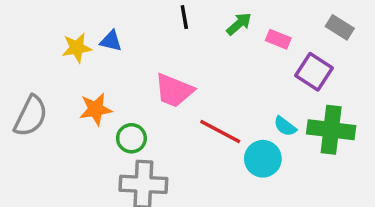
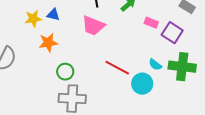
pink rectangle: (278, 39) -> (151, 23), moved
pink trapezoid: (174, 90) -> (93, 26), moved
orange star: (96, 109) -> (48, 43), moved

